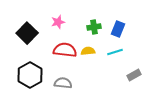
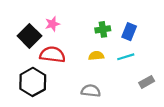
pink star: (58, 22) -> (52, 24), moved
red semicircle: (65, 50) -> (52, 55), moved
gray semicircle: (63, 83) -> (91, 91), moved

